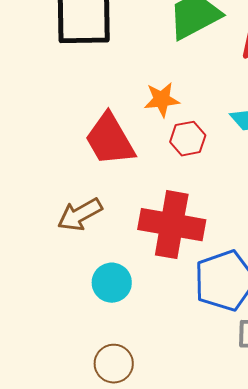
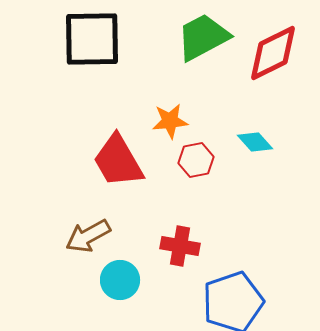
red cross: (172, 225) -> (180, 246), size x0.6
cyan circle: (112, 283) -> (120, 280), moved

